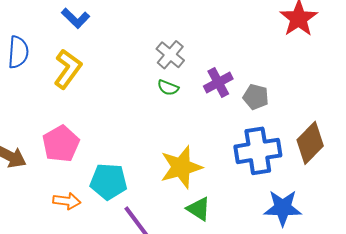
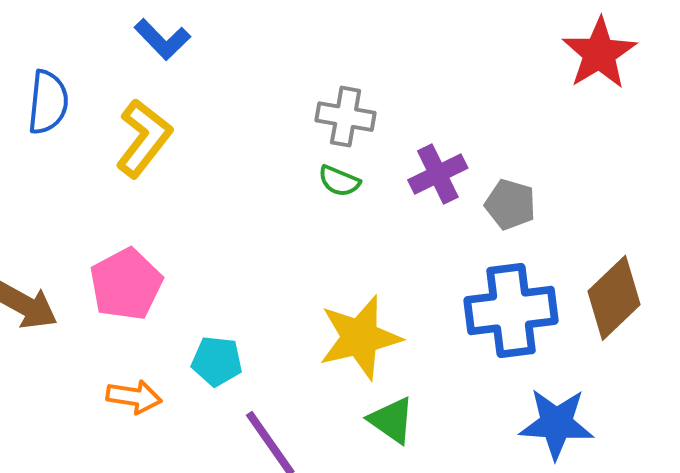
gray cross: (170, 55) -> (346, 117), turned -32
cyan pentagon: (109, 182) -> (217, 361), size x0.7

